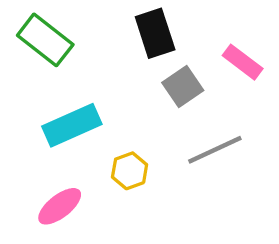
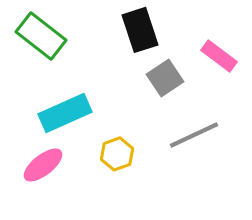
pink ellipse: (60, 206) -> (43, 165), moved

